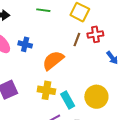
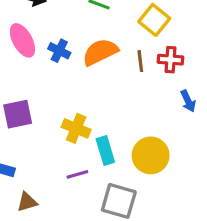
brown line: (77, 40) -> (140, 61), turned -40
orange semicircle: (53, 60) -> (100, 52), moved

